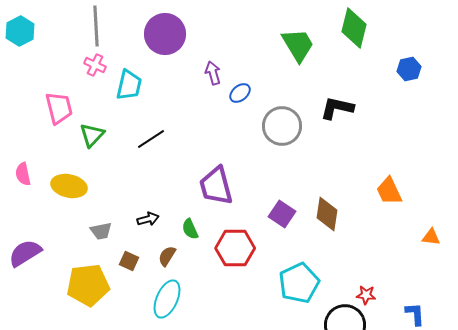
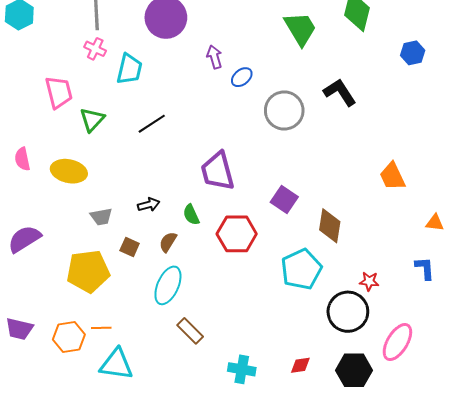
black L-shape: (337, 108) -> (340, 92), turned 44
brown diamond: (327, 214) -> (330, 226), moved
blue L-shape: (415, 314) -> (425, 268), moved

